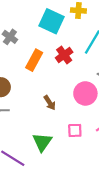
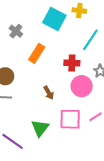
red cross: (64, 55) -> (72, 63), moved, turned 35
pink square: (75, 130) -> (70, 119), size x1.6

